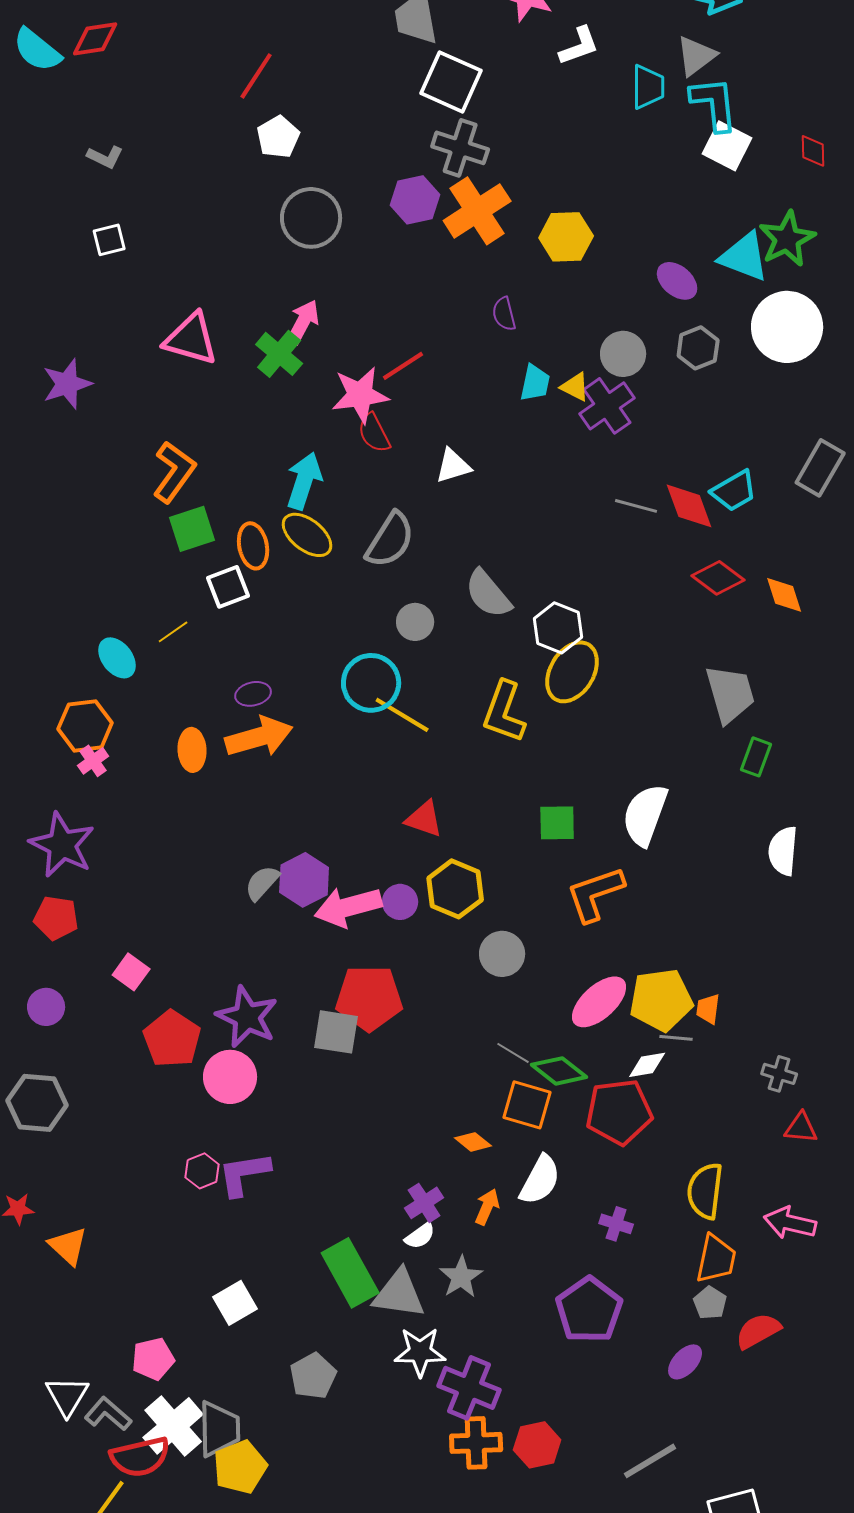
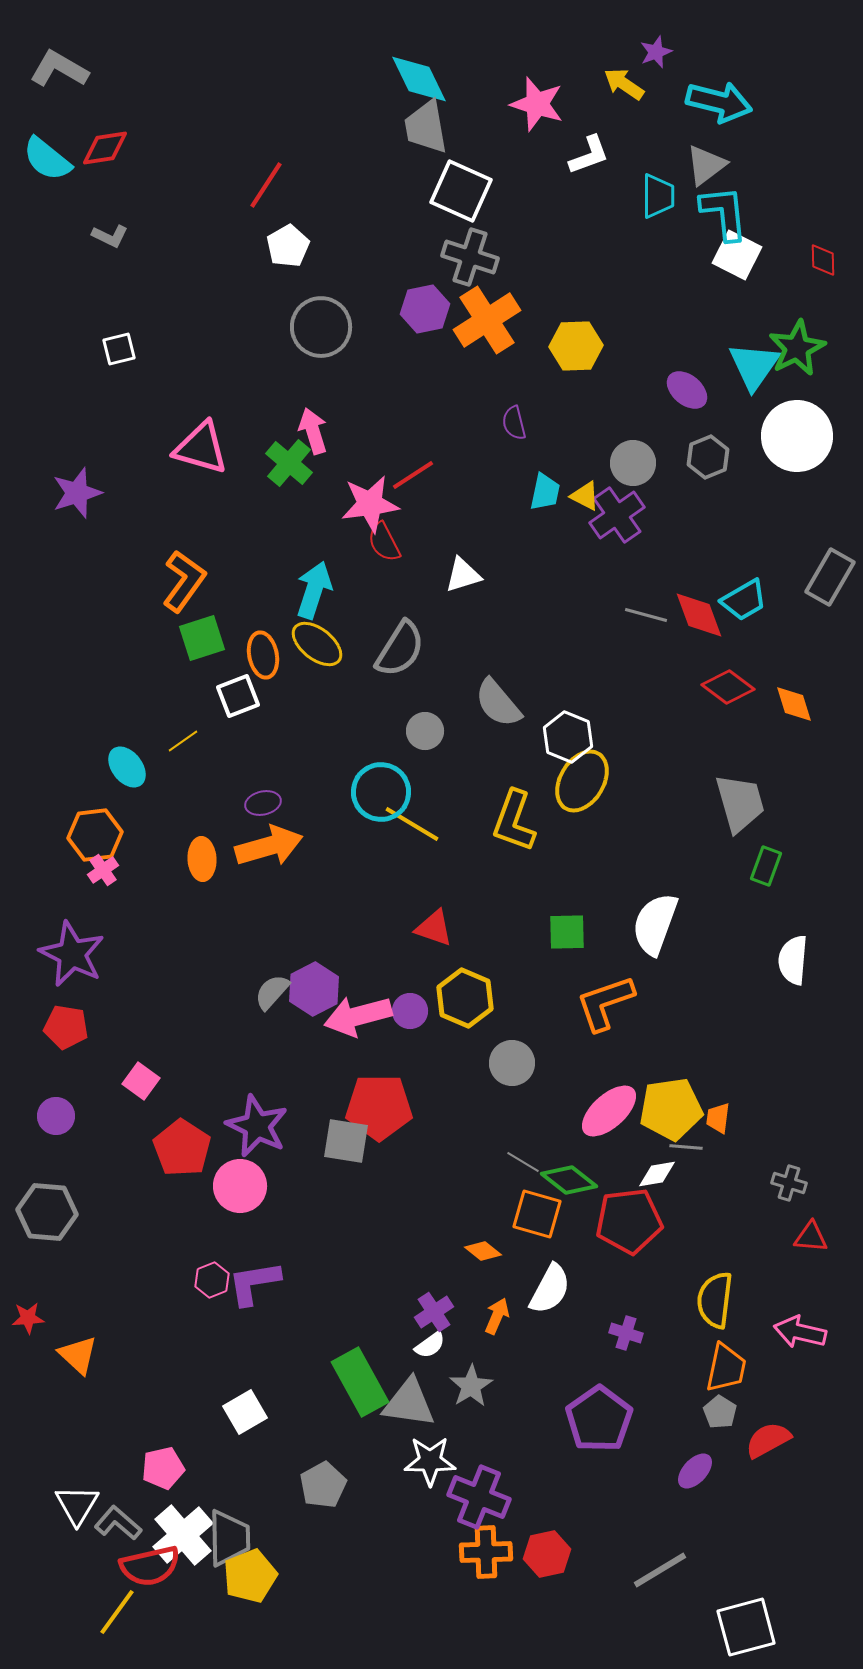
gray L-shape: (105, 157) -> (110, 236), moved
cyan triangle: (744, 257) -> (754, 366), turned 44
pink arrow: (303, 322) -> (313, 431), turned -45

